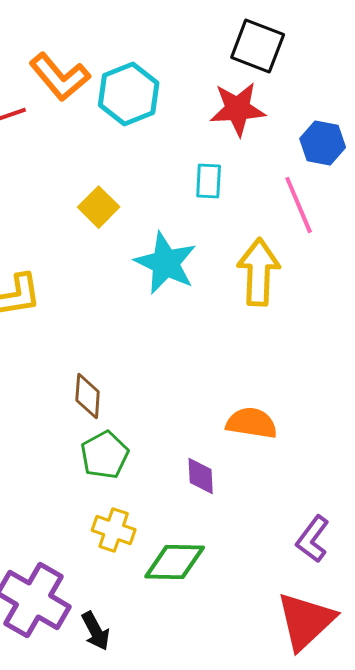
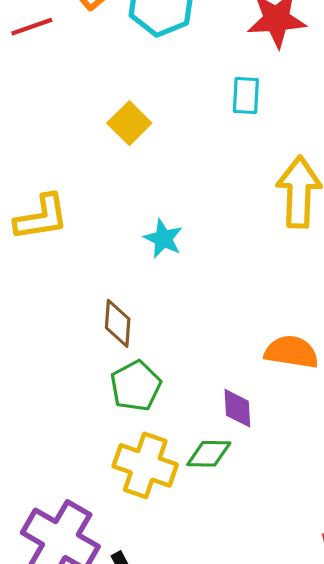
cyan star: (166, 263) -> (163, 239), moved, size x0.6
yellow cross: (114, 530) -> (145, 465), size x1.4
green diamond: (175, 562) -> (209, 454), moved, size x0.7

